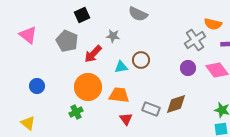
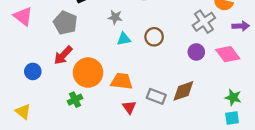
red arrow: (93, 54) -> (63, 55), moved
brown circle: (141, 60) -> (154, 37), moved
cyan triangle: (121, 67) -> (124, 39), moved

